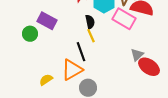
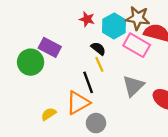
black semicircle: (90, 22) -> (98, 49), turned -40
green circle: (30, 34) -> (31, 62), size x1.5
gray triangle: (137, 55) -> (133, 86), moved, size x1.5

